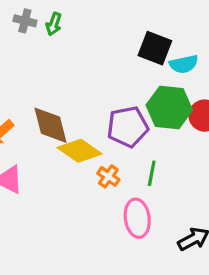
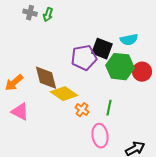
black square: (155, 48) -> (102, 49), moved
purple pentagon: (128, 127) -> (84, 58), moved

